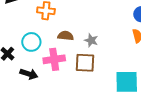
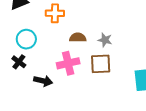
cyan circle: (31, 42) -> (26, 39), moved

